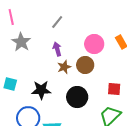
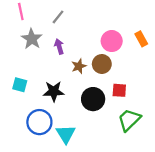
gray line: (57, 22) -> (58, 17), moved
purple arrow: (57, 49) -> (59, 46), moved
red square: (114, 89) -> (119, 90), moved

